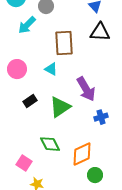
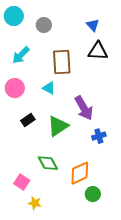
cyan arrow: (27, 25) -> (21, 55), moved

